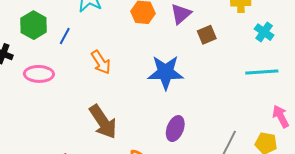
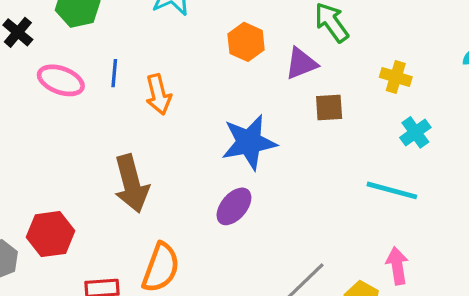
blue line: (65, 36) -> (114, 73), moved, turned -42
blue star: (166, 72) -> (249, 142), turned -30
purple ellipse: (175, 129) -> (234, 206), moved

